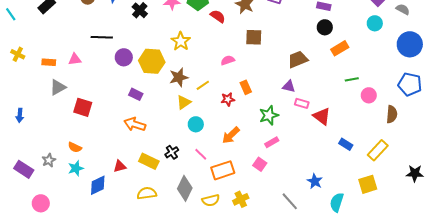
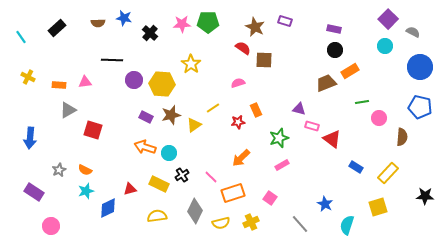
red semicircle: (218, 16) -> (243, 48), moved
brown trapezoid: (298, 59) -> (326, 83), moved
brown star: (179, 77) -> (171, 115), moved
blue arrow: (20, 115) -> (30, 138), size x1.5
cyan circle: (196, 124) -> (169, 153), moved
gray star: (49, 160) -> (59, 170), moved
pink square: (260, 164) -> (270, 198), moved

